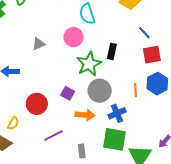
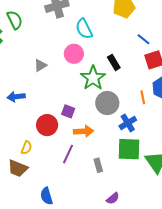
black rectangle: (112, 51) -> (114, 62), turned -35
purple square: (68, 93) -> (68, 111), moved
orange arrow: (85, 115) -> (84, 131), moved
purple line: (53, 136) -> (68, 154), turned -30

